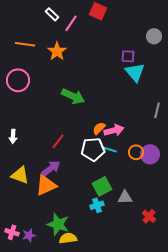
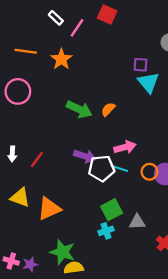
orange semicircle: (99, 128) -> (108, 109), moved
red line: (58, 141) -> (37, 159), moved
purple arrow: (51, 168) -> (85, 156), moved, turned 54

